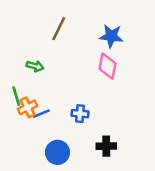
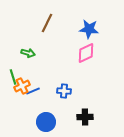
pink diamond: (108, 66) -> (86, 53), turned 55

